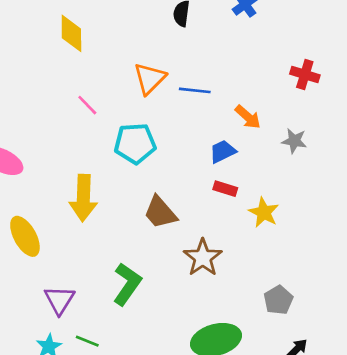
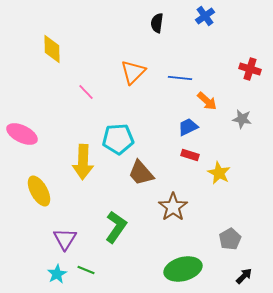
yellow diamond: (71, 33) -> (52, 49), moved
blue line: (195, 90) -> (180, 78), moved
cyan pentagon: (135, 143) -> (118, 139), moved

